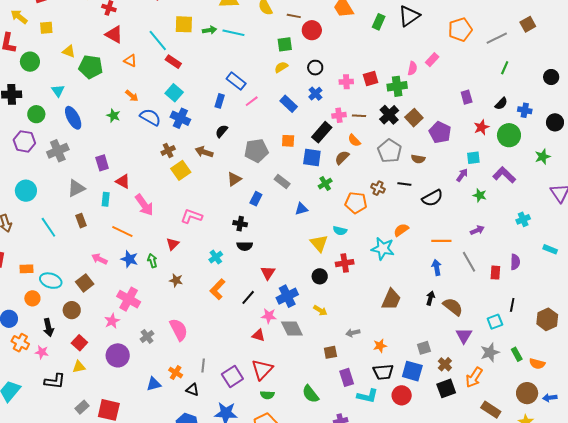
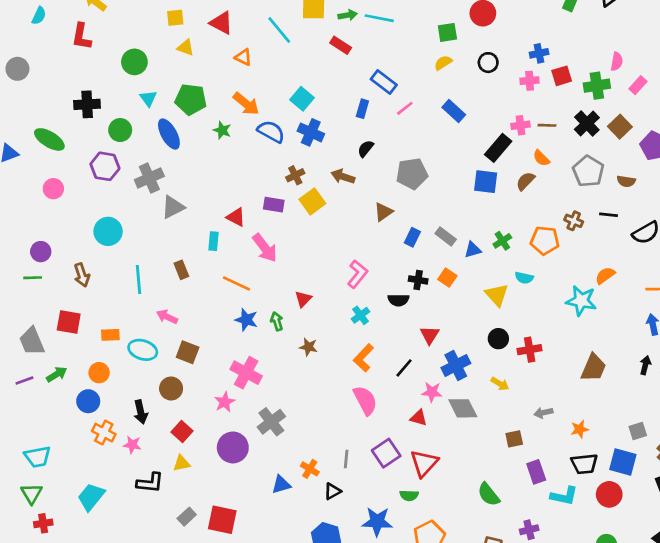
yellow square: (46, 28) -> (175, 18), moved
yellow triangle: (69, 51) -> (186, 47), moved
pink rectangle: (432, 60) -> (638, 85), moved
green circle: (30, 62) -> (134, 62), moved
red rectangle: (173, 62) -> (341, 45), moved
green pentagon: (91, 67) -> (191, 99), moved
blue cross: (315, 94) -> (539, 53), moved, turned 32
orange arrow: (132, 96) -> (246, 104), size x1.5
orange square: (288, 141) -> (447, 278), moved, turned 32
purple rectangle: (102, 163) -> (274, 205), moved, turned -63
gray rectangle: (282, 182) -> (446, 236), moved
green cross: (325, 184) -> (502, 241), moved
gray triangle: (76, 188) -> (173, 207), moved
pink L-shape: (192, 216) -> (357, 274), moved, turned 110
black cross: (240, 224) -> (418, 280), moved
cyan line: (48, 227) -> (139, 279), turned 30
pink arrow: (99, 259) -> (167, 317), moved
red cross: (345, 263) -> (530, 350), moved
brown square: (85, 283) -> (188, 352), turned -30
orange circle: (32, 298) -> (99, 373), moved
pink semicircle: (179, 330) -> (365, 400), moved
gray cross: (147, 336) -> (271, 422), size x1.5
purple square: (232, 377) -> (386, 453), moved
black triangle: (192, 390) -> (332, 491), turned -48
green semicircle: (267, 395) -> (409, 495), moved

